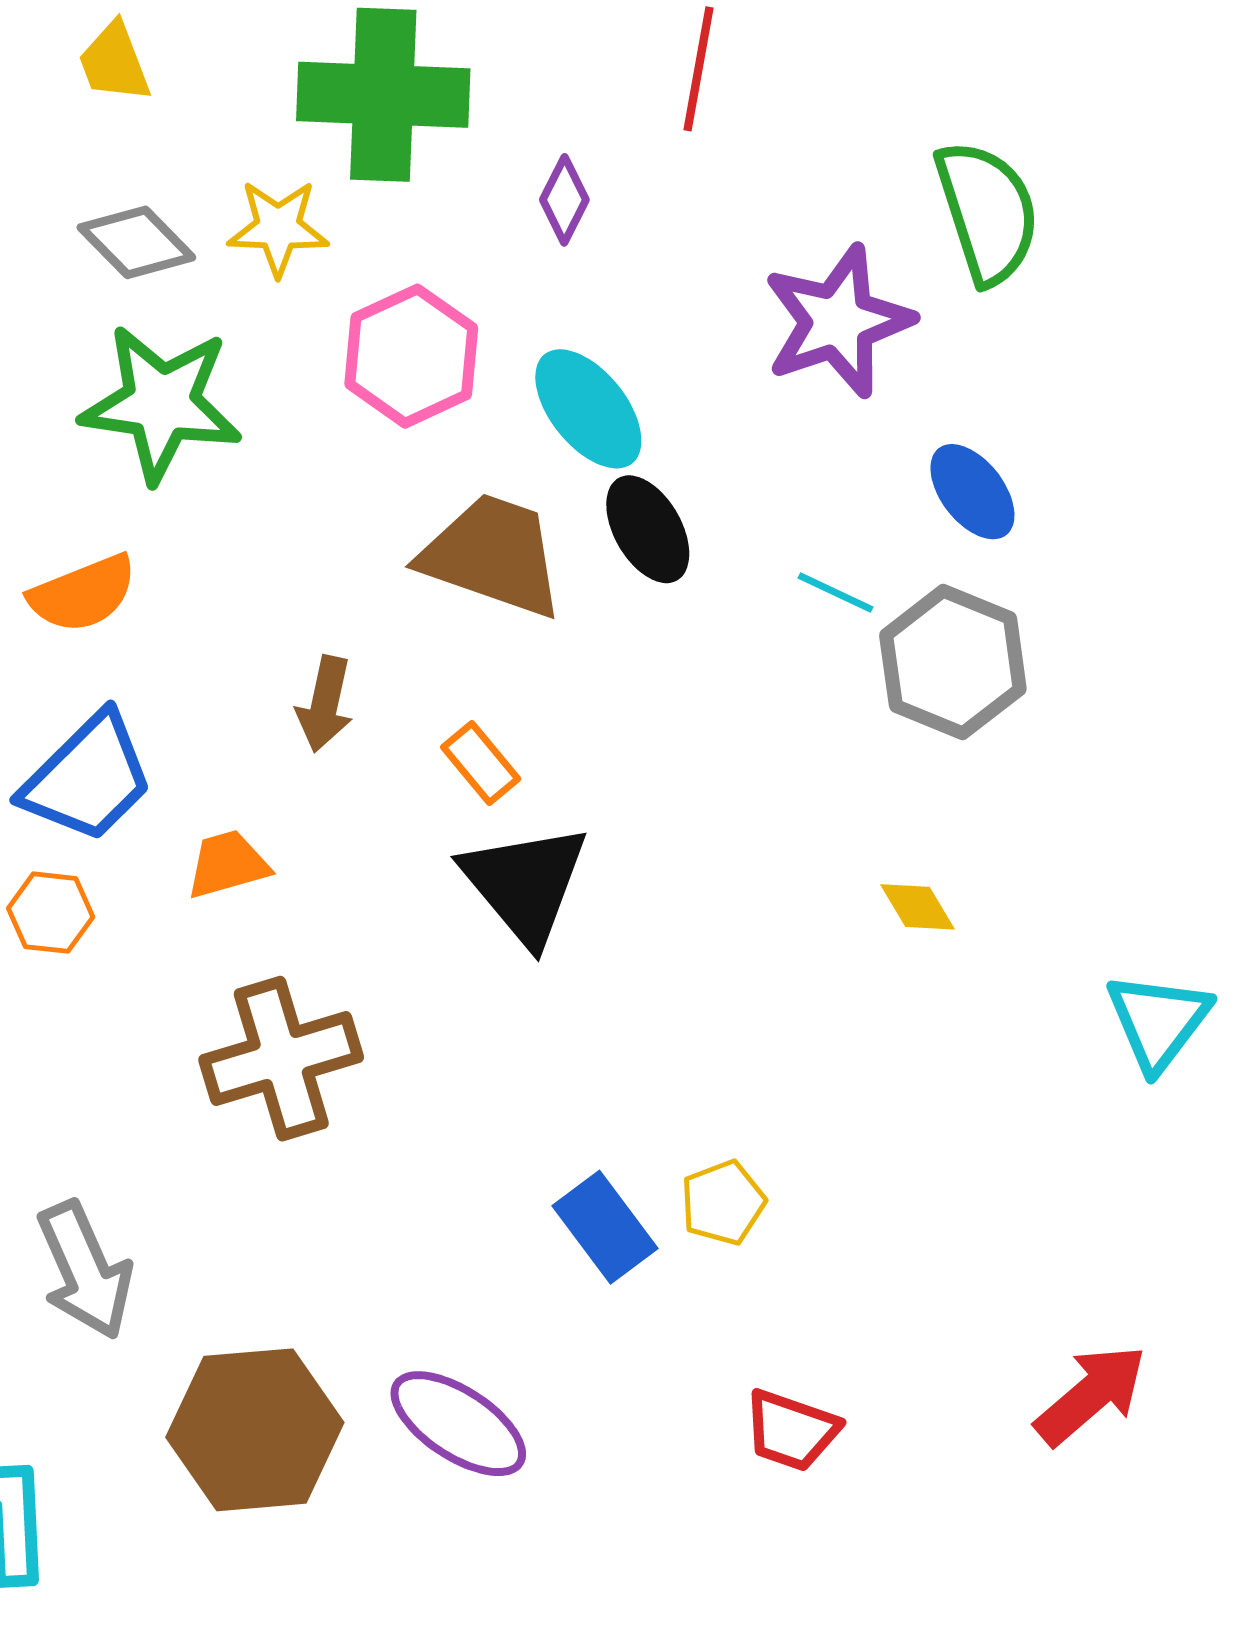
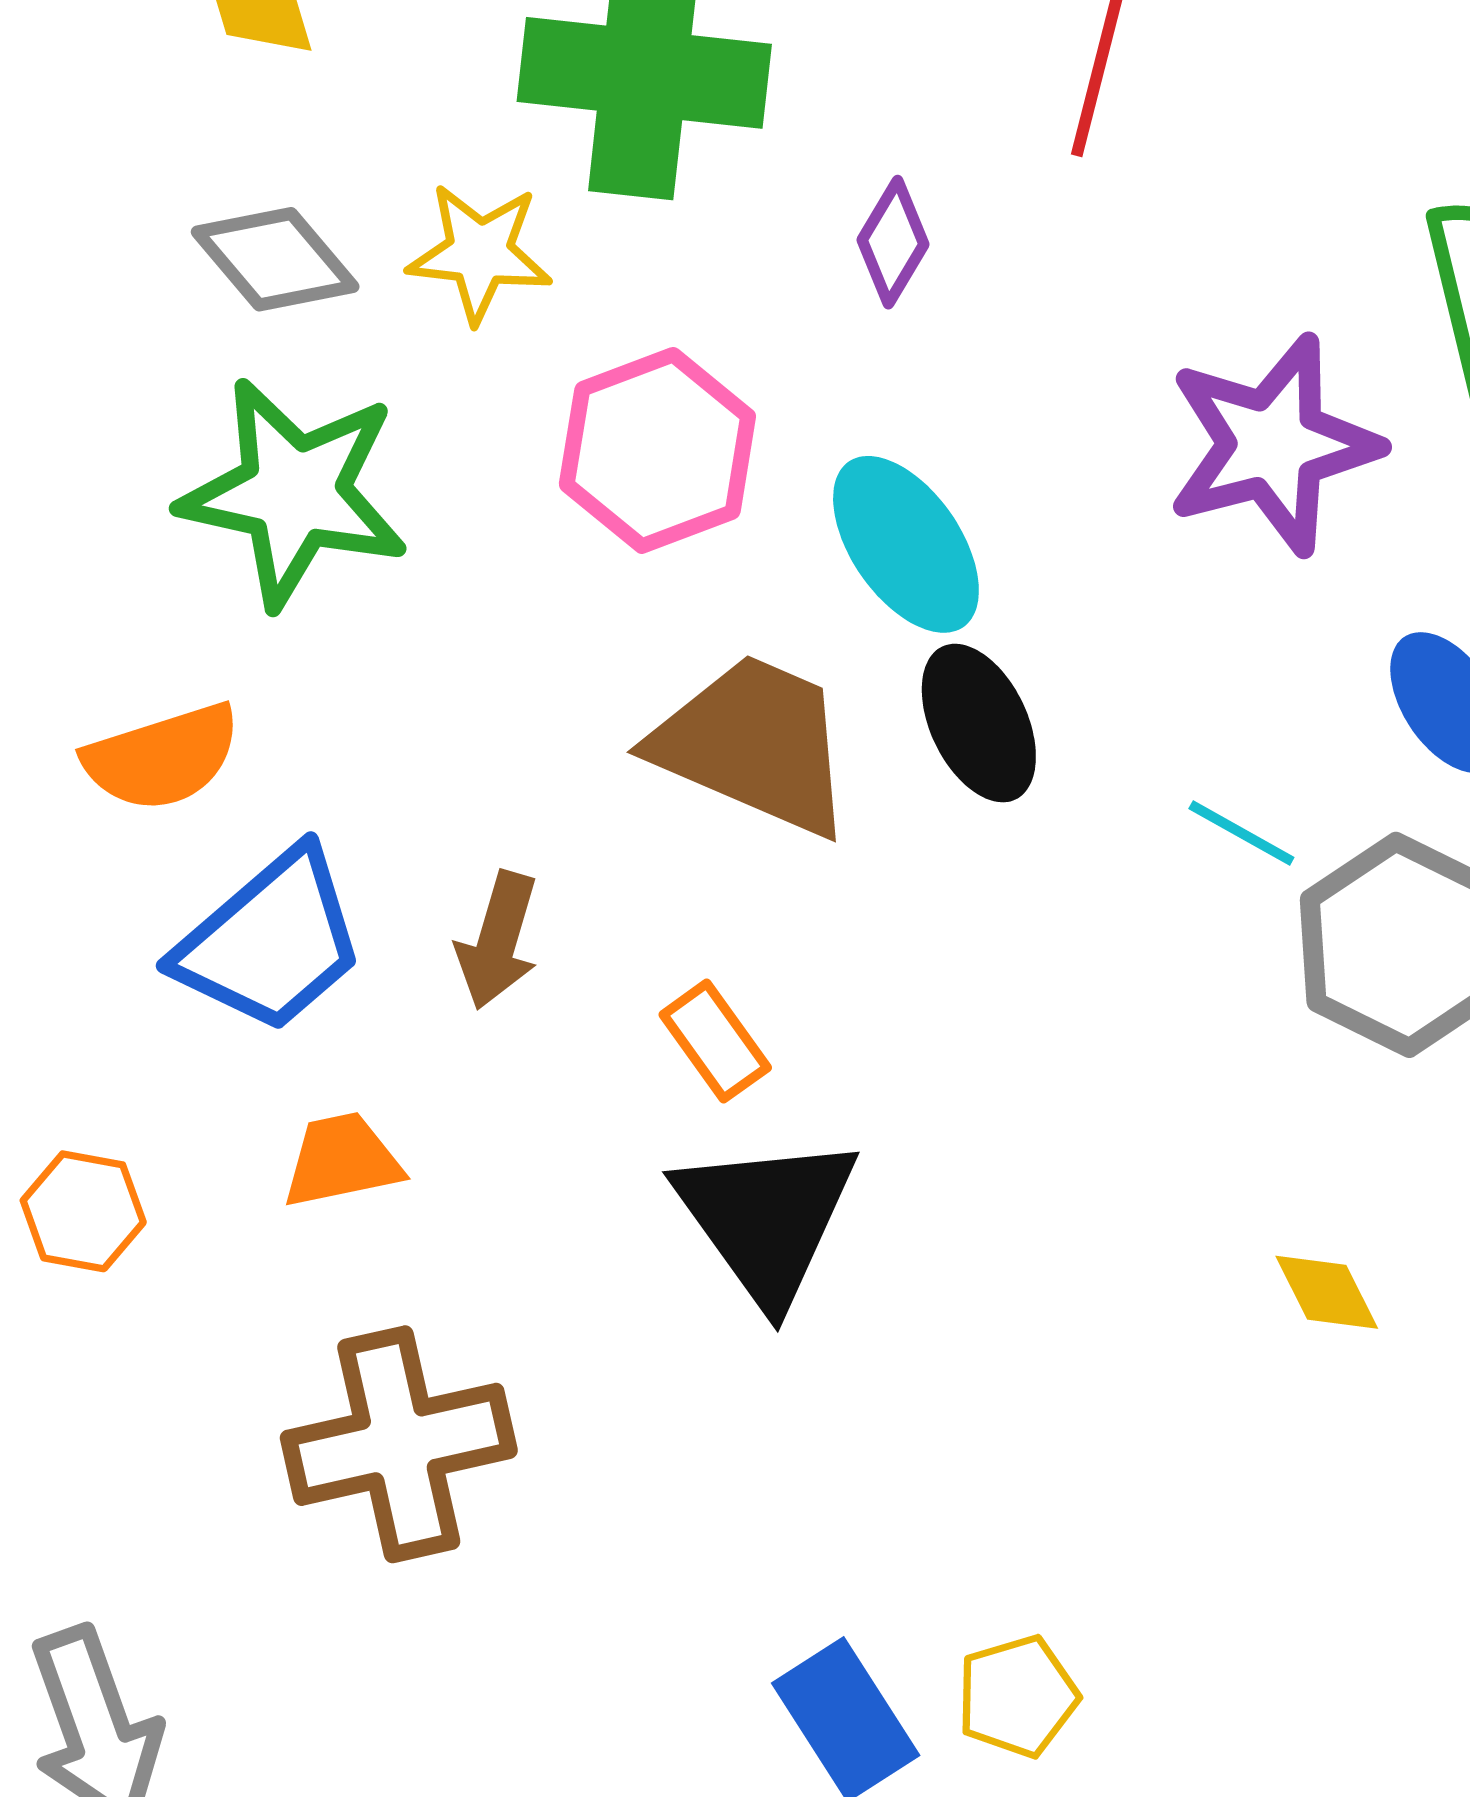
blue trapezoid: (88, 778) -> (271, 941), moved

